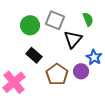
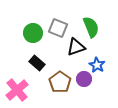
green semicircle: (88, 19) -> (91, 27), size x1.5
black triangle: (73, 39) -> (76, 47), turned 30

